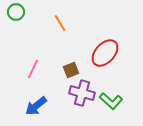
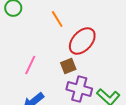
red ellipse: (105, 53) -> (82, 41), moved

